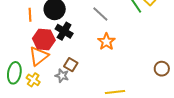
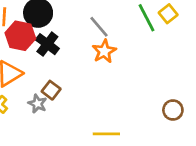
red hexagon: (44, 39) -> (20, 36), moved
orange star: (106, 42) -> (104, 51), moved

